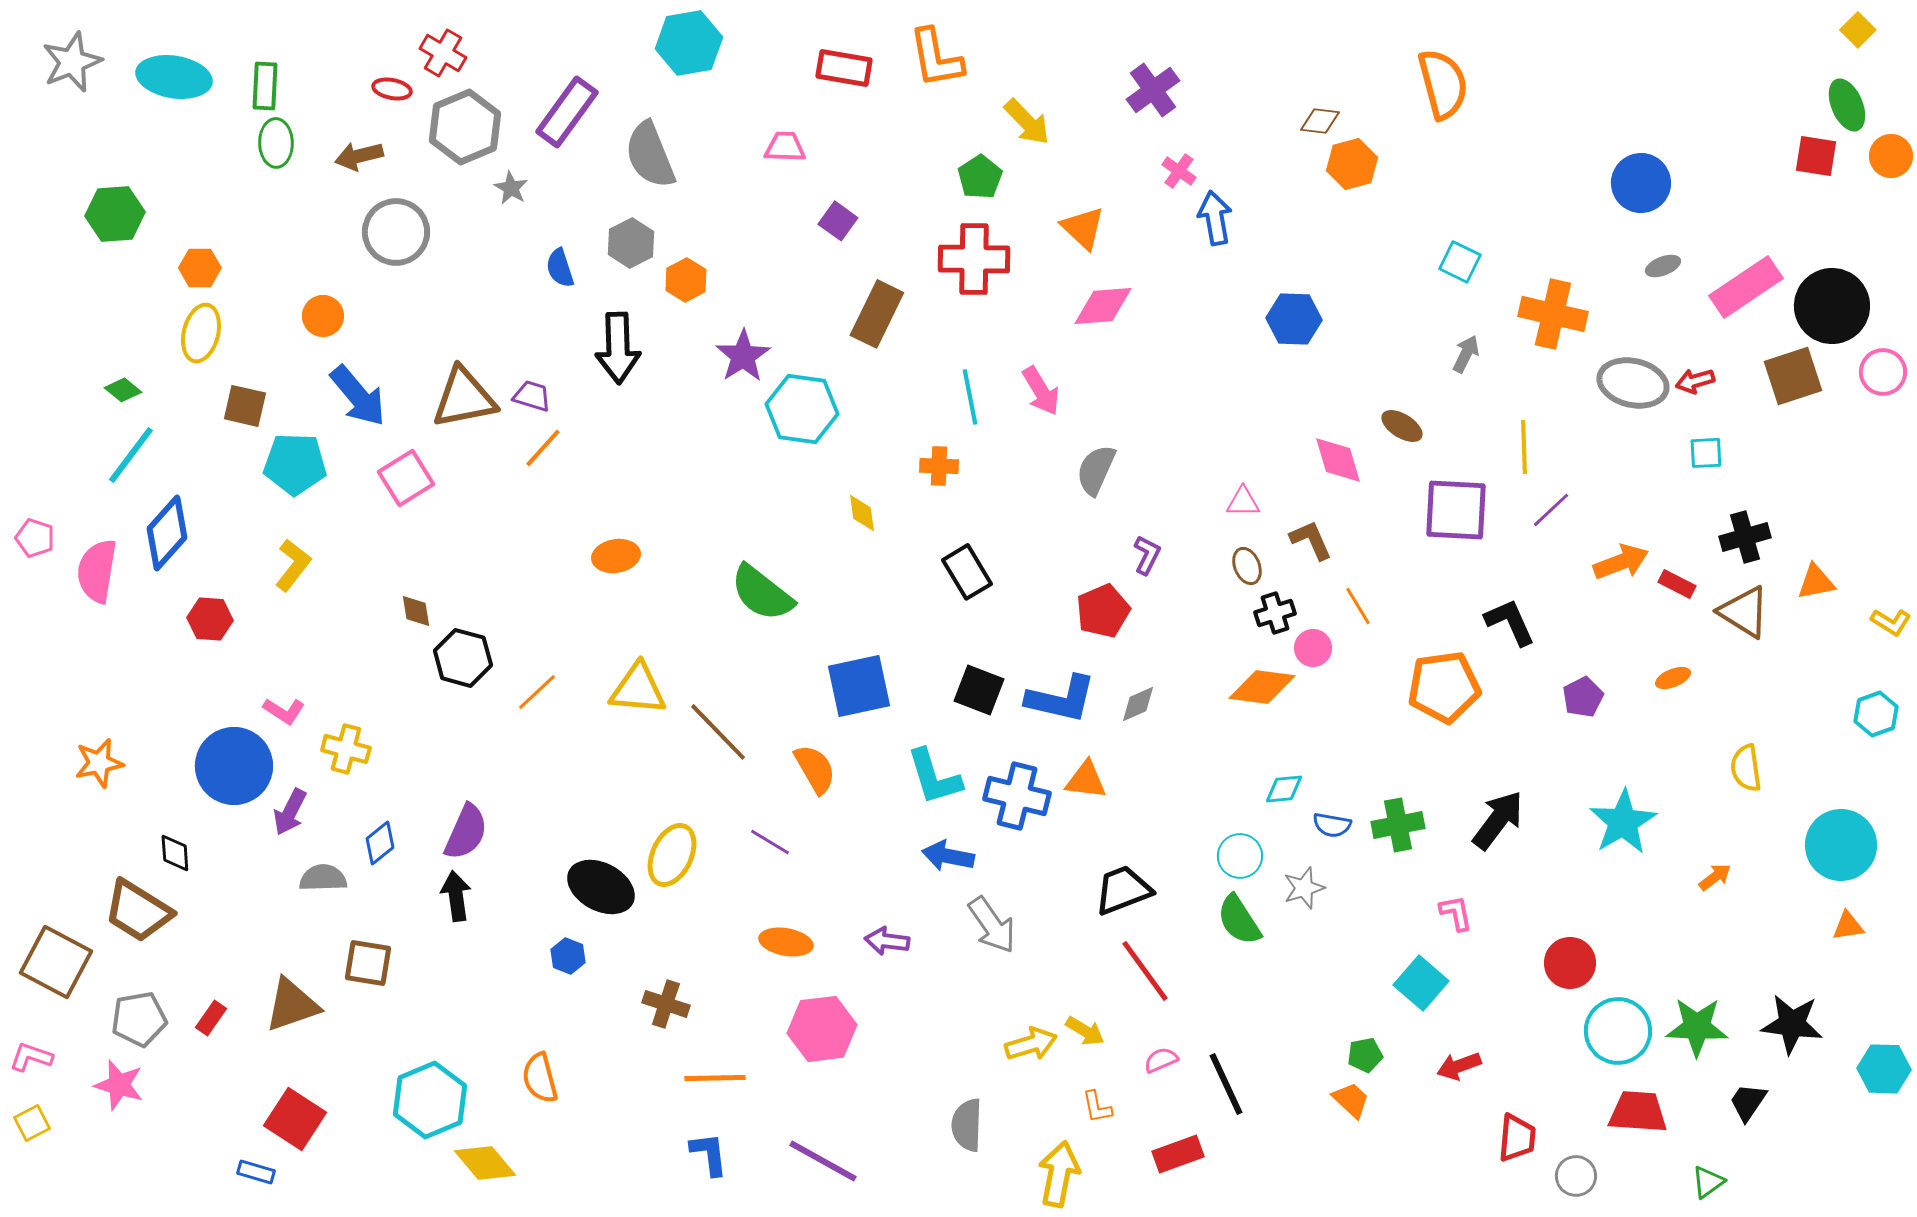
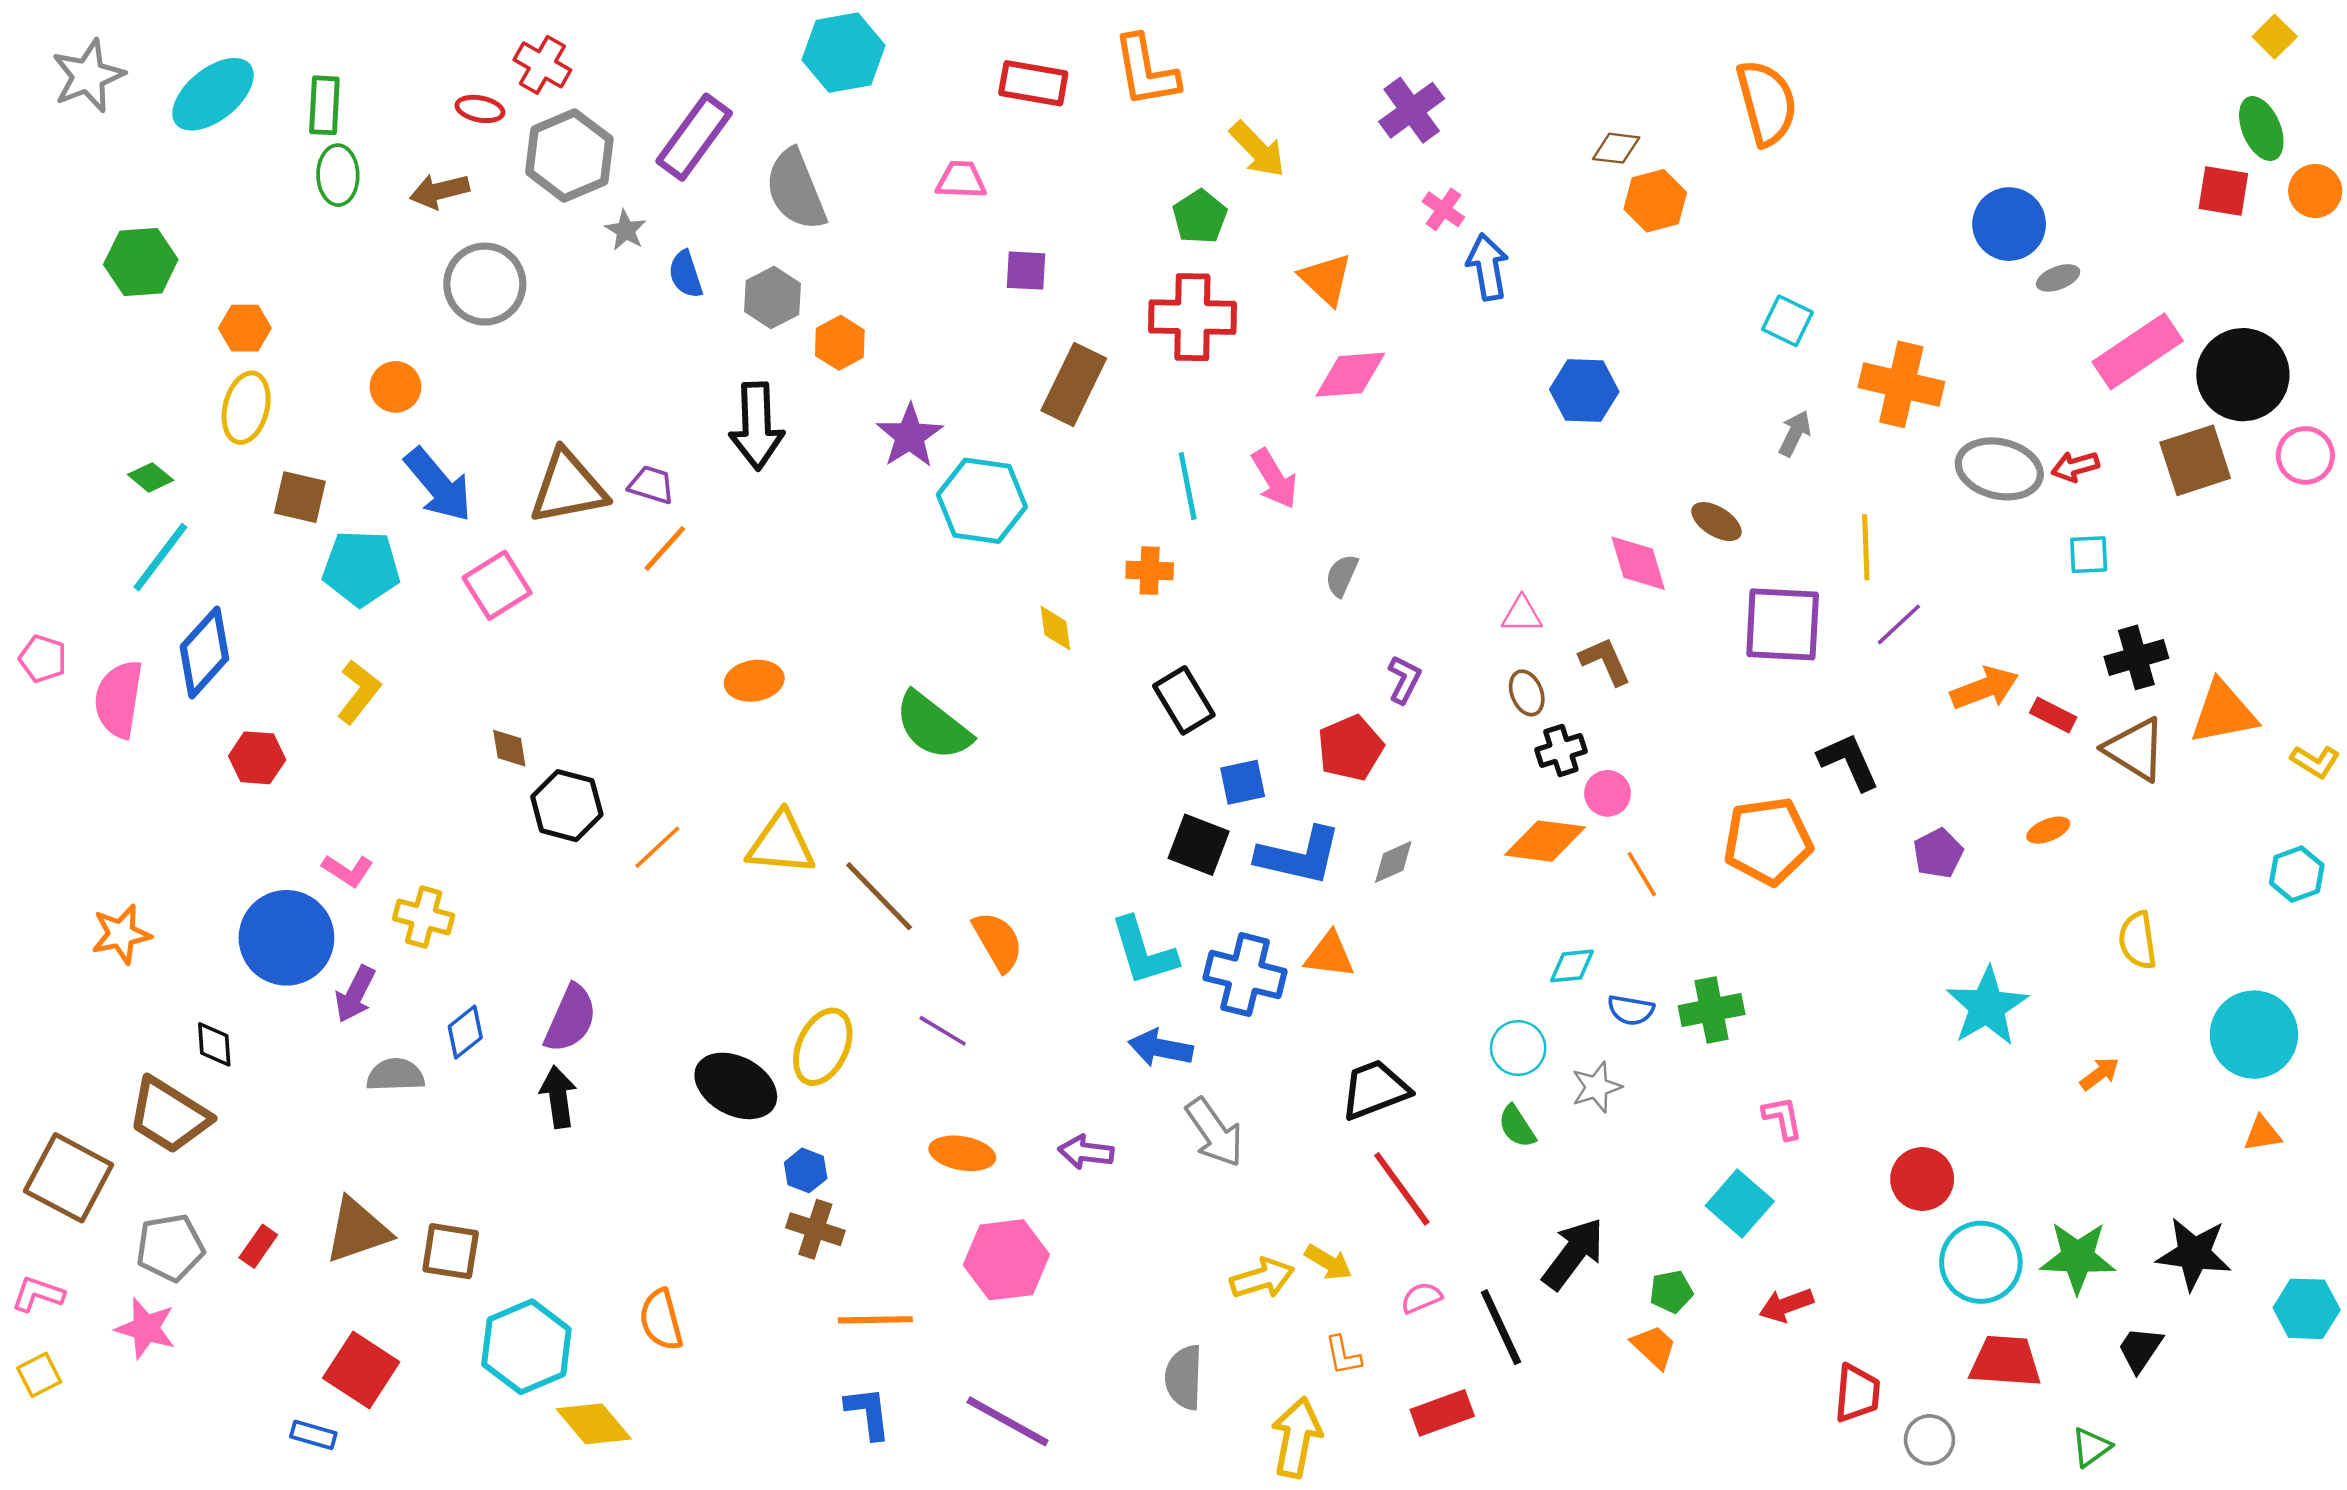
cyan ellipse: (174, 77) -> (213, 94), turned -48
purple square: (838, 221) -> (1026, 271), turned -33
gray ellipse: (1663, 266) -> (2058, 278), moved
blue semicircle: (560, 268) -> (686, 274), moved
gray semicircle: (1096, 470) -> (1342, 575), size x0.7
orange triangle: (1816, 582) -> (2223, 713), size x1.5
orange line: (1358, 606) -> (1642, 874), moved
blue square: (859, 686) -> (1243, 782), moved, size x0.6
black arrow: (1498, 820) -> (1573, 1254), moved
green semicircle: (1239, 920) -> (1517, 1126), size x0.7
blue hexagon: (568, 956) -> (806, 1170), moved
brown square: (368, 963) -> (451, 1251), moved

